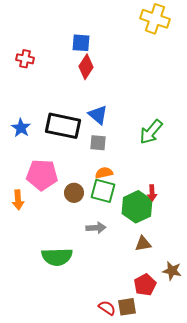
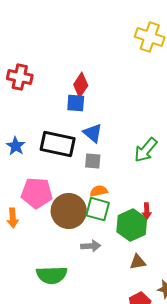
blue square: (81, 43) -> (76, 103), moved
red cross: (25, 59) -> (20, 77), size x1.4
brown circle: (74, 193) -> (69, 211), size x1.8

